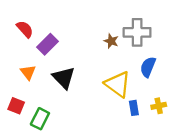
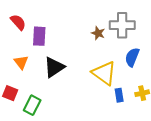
purple rectangle: (47, 44) -> (39, 36), turned -42
black triangle: (64, 78) -> (54, 67), turned 40

